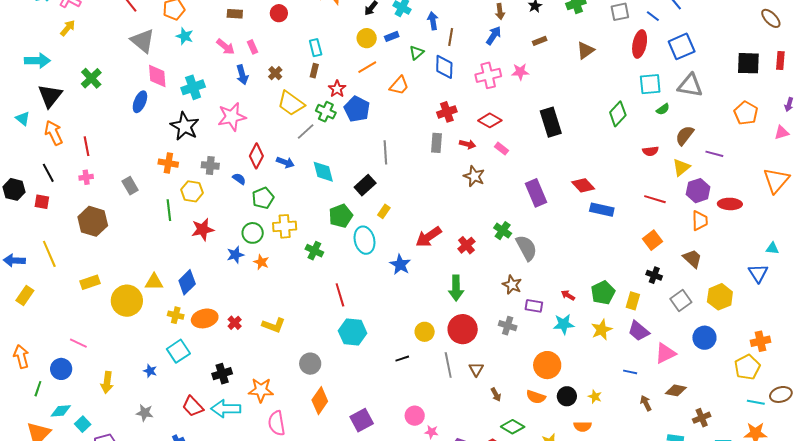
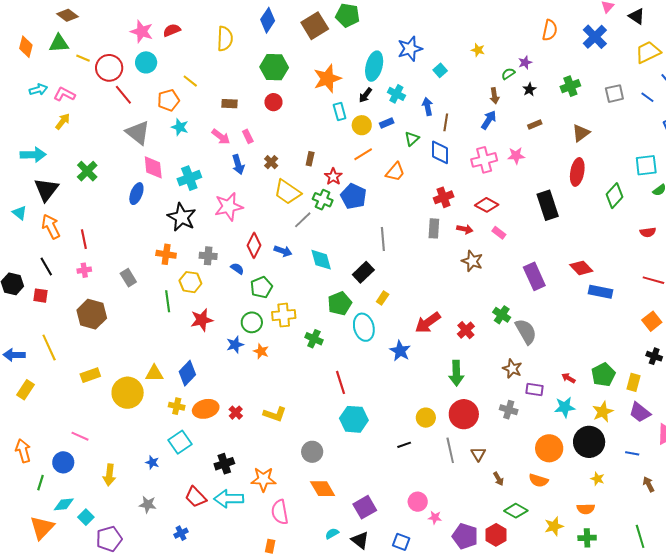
red ellipse: (640, 44) -> (577, 172), moved
cyan rectangle: (316, 48) -> (340, 111), moved
black circle: (567, 396) -> (589, 442), moved, size x1.6
orange diamond: (320, 401) -> (323, 489), turned -64

